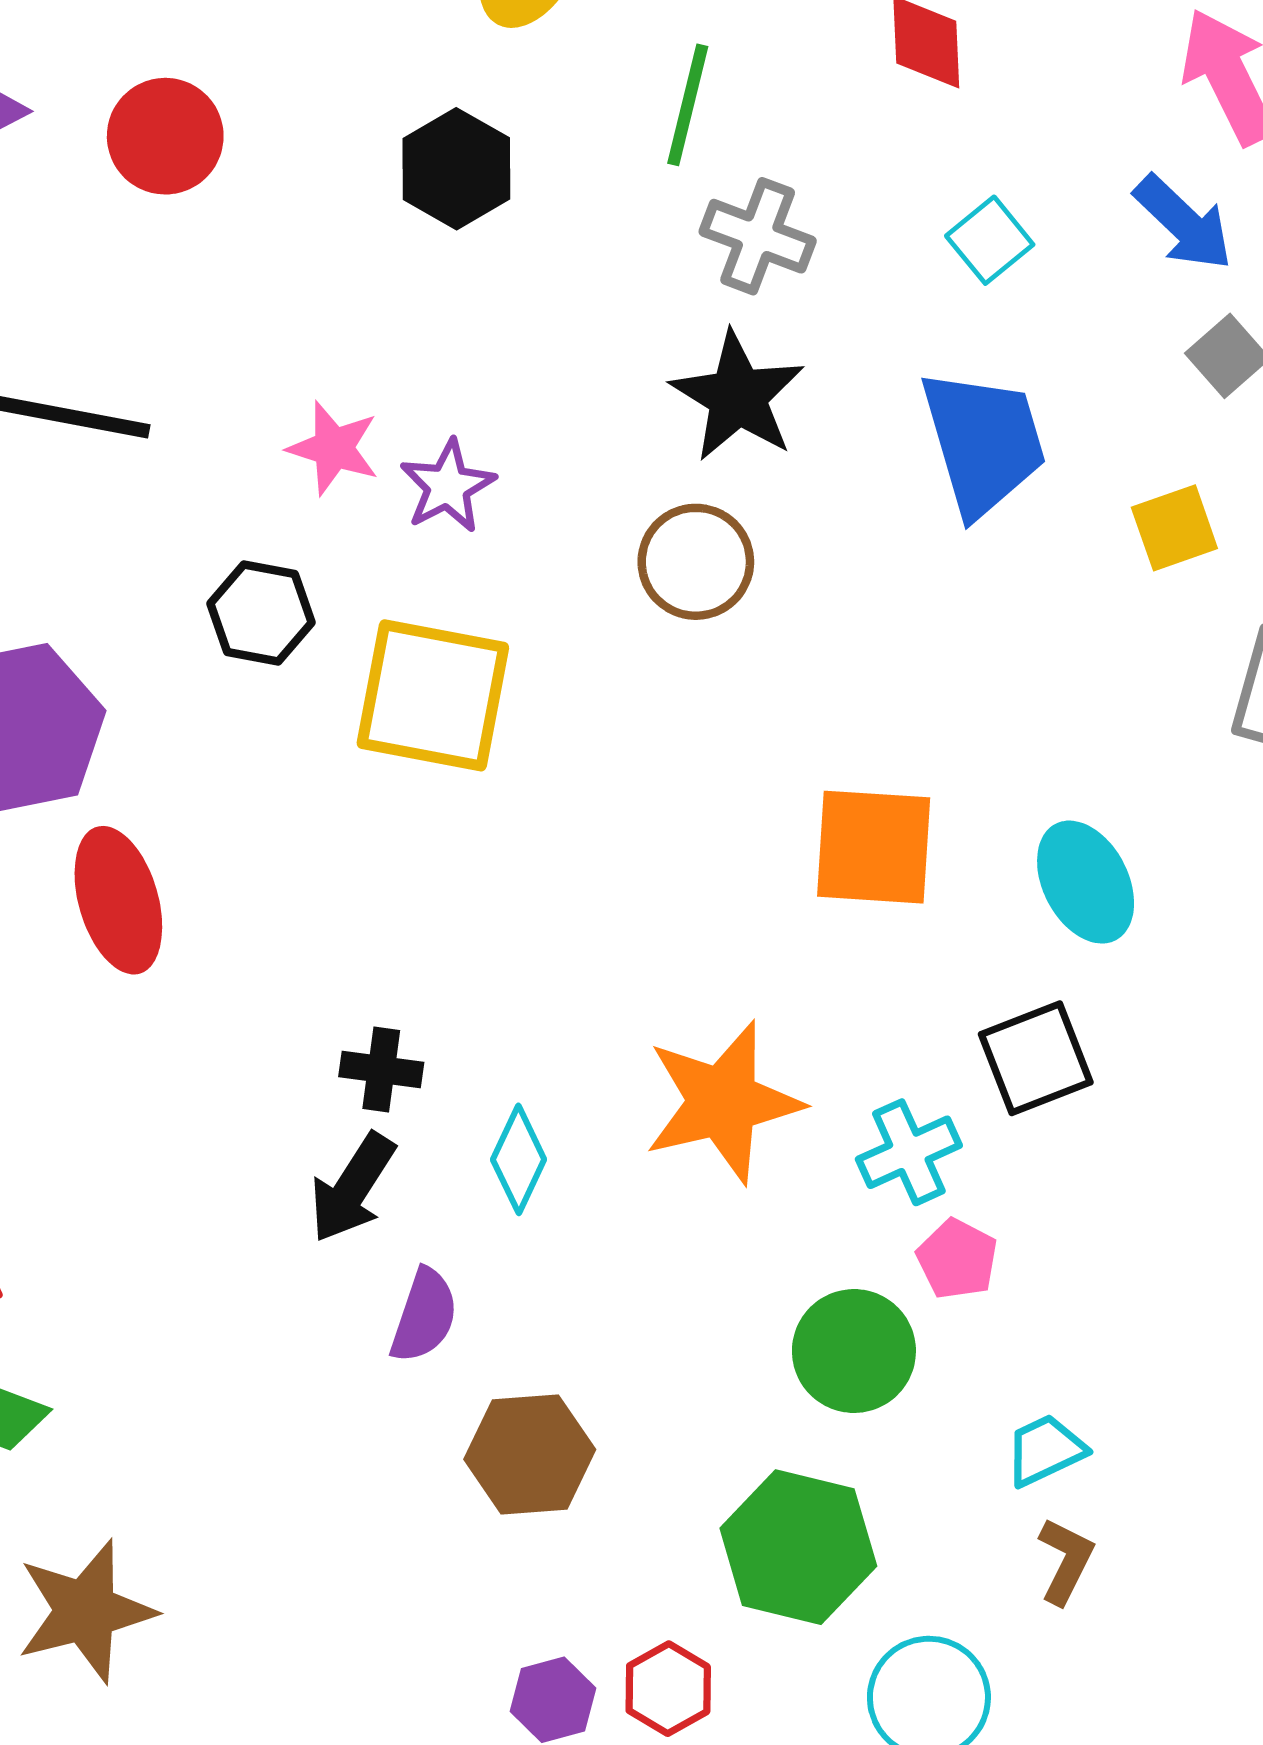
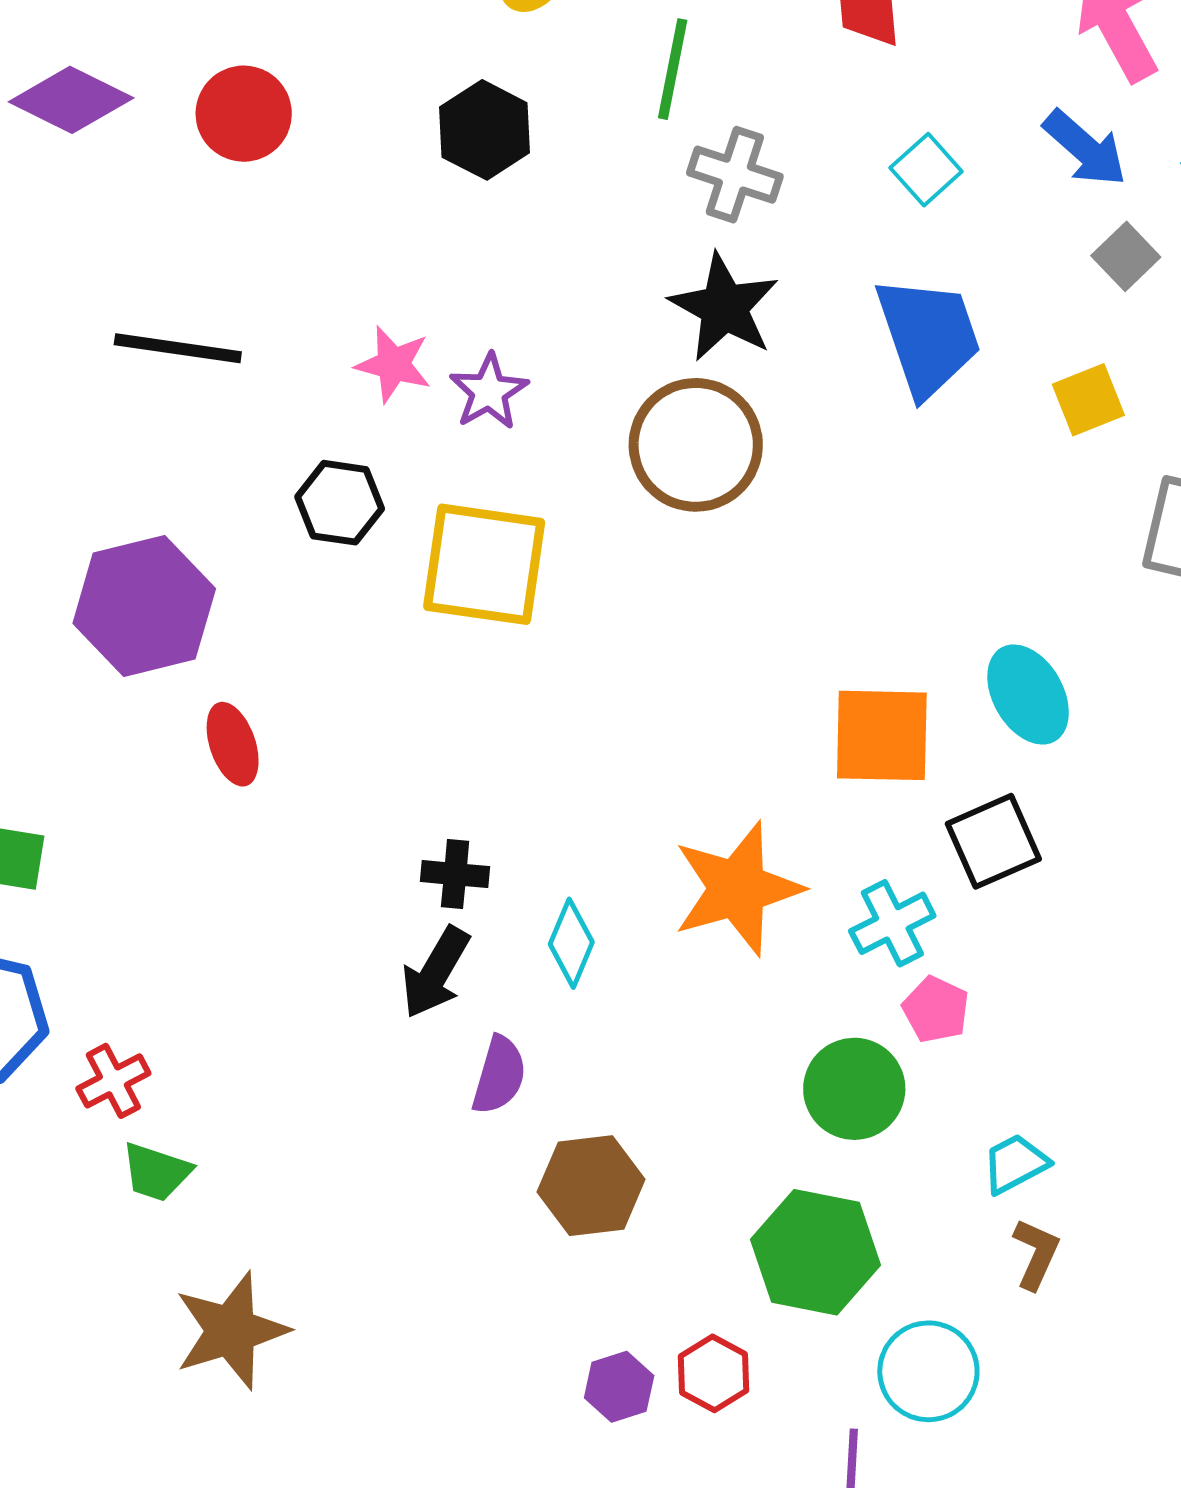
brown circle: (696, 562) -> (696, 445), size x1.4
orange square: (874, 847) -> (882, 735), moved
red ellipse: (118, 900) -> (233, 744), size x0.7

